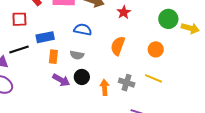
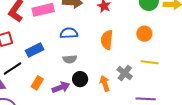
orange rectangle: (53, 57) -> (37, 83), moved, turned 40
purple arrow: (61, 80) -> (61, 87), turned -36
gray cross: (127, 83) -> (125, 73), turned 35

